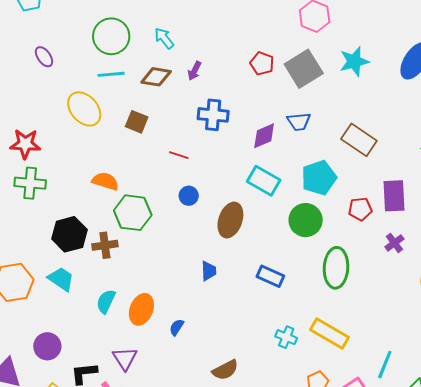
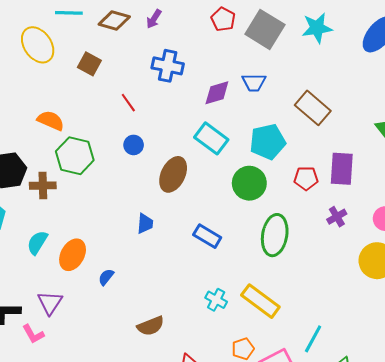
gray square: (304, 69) -> (265, 29), turned -33
red line: (179, 155) -> (128, 103), turned 30

